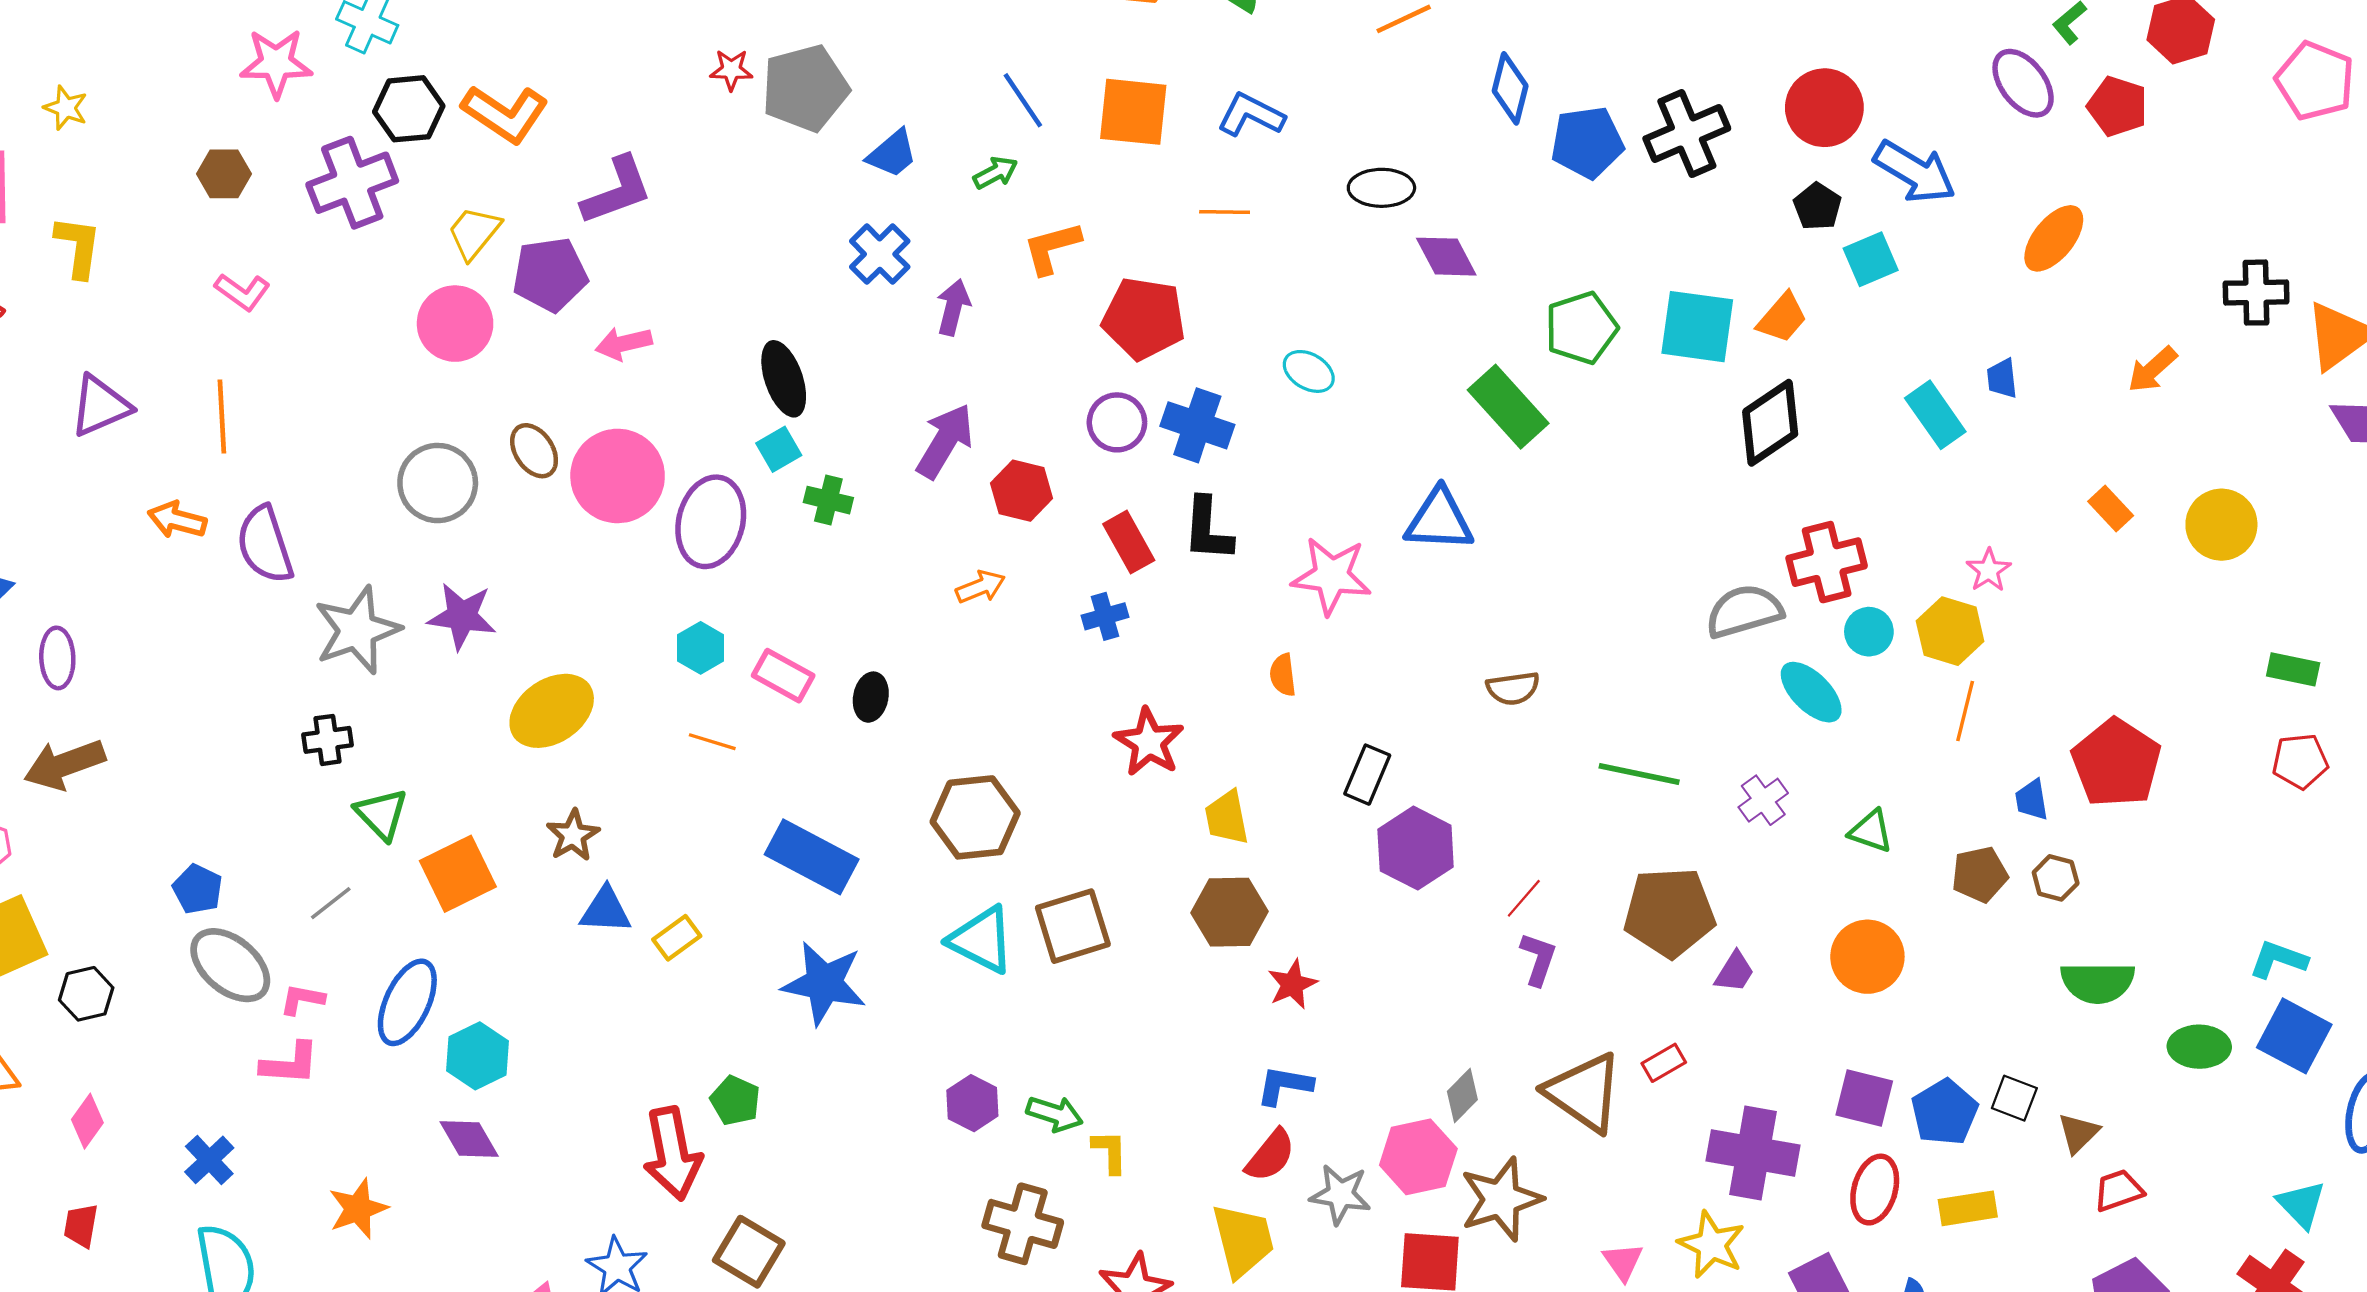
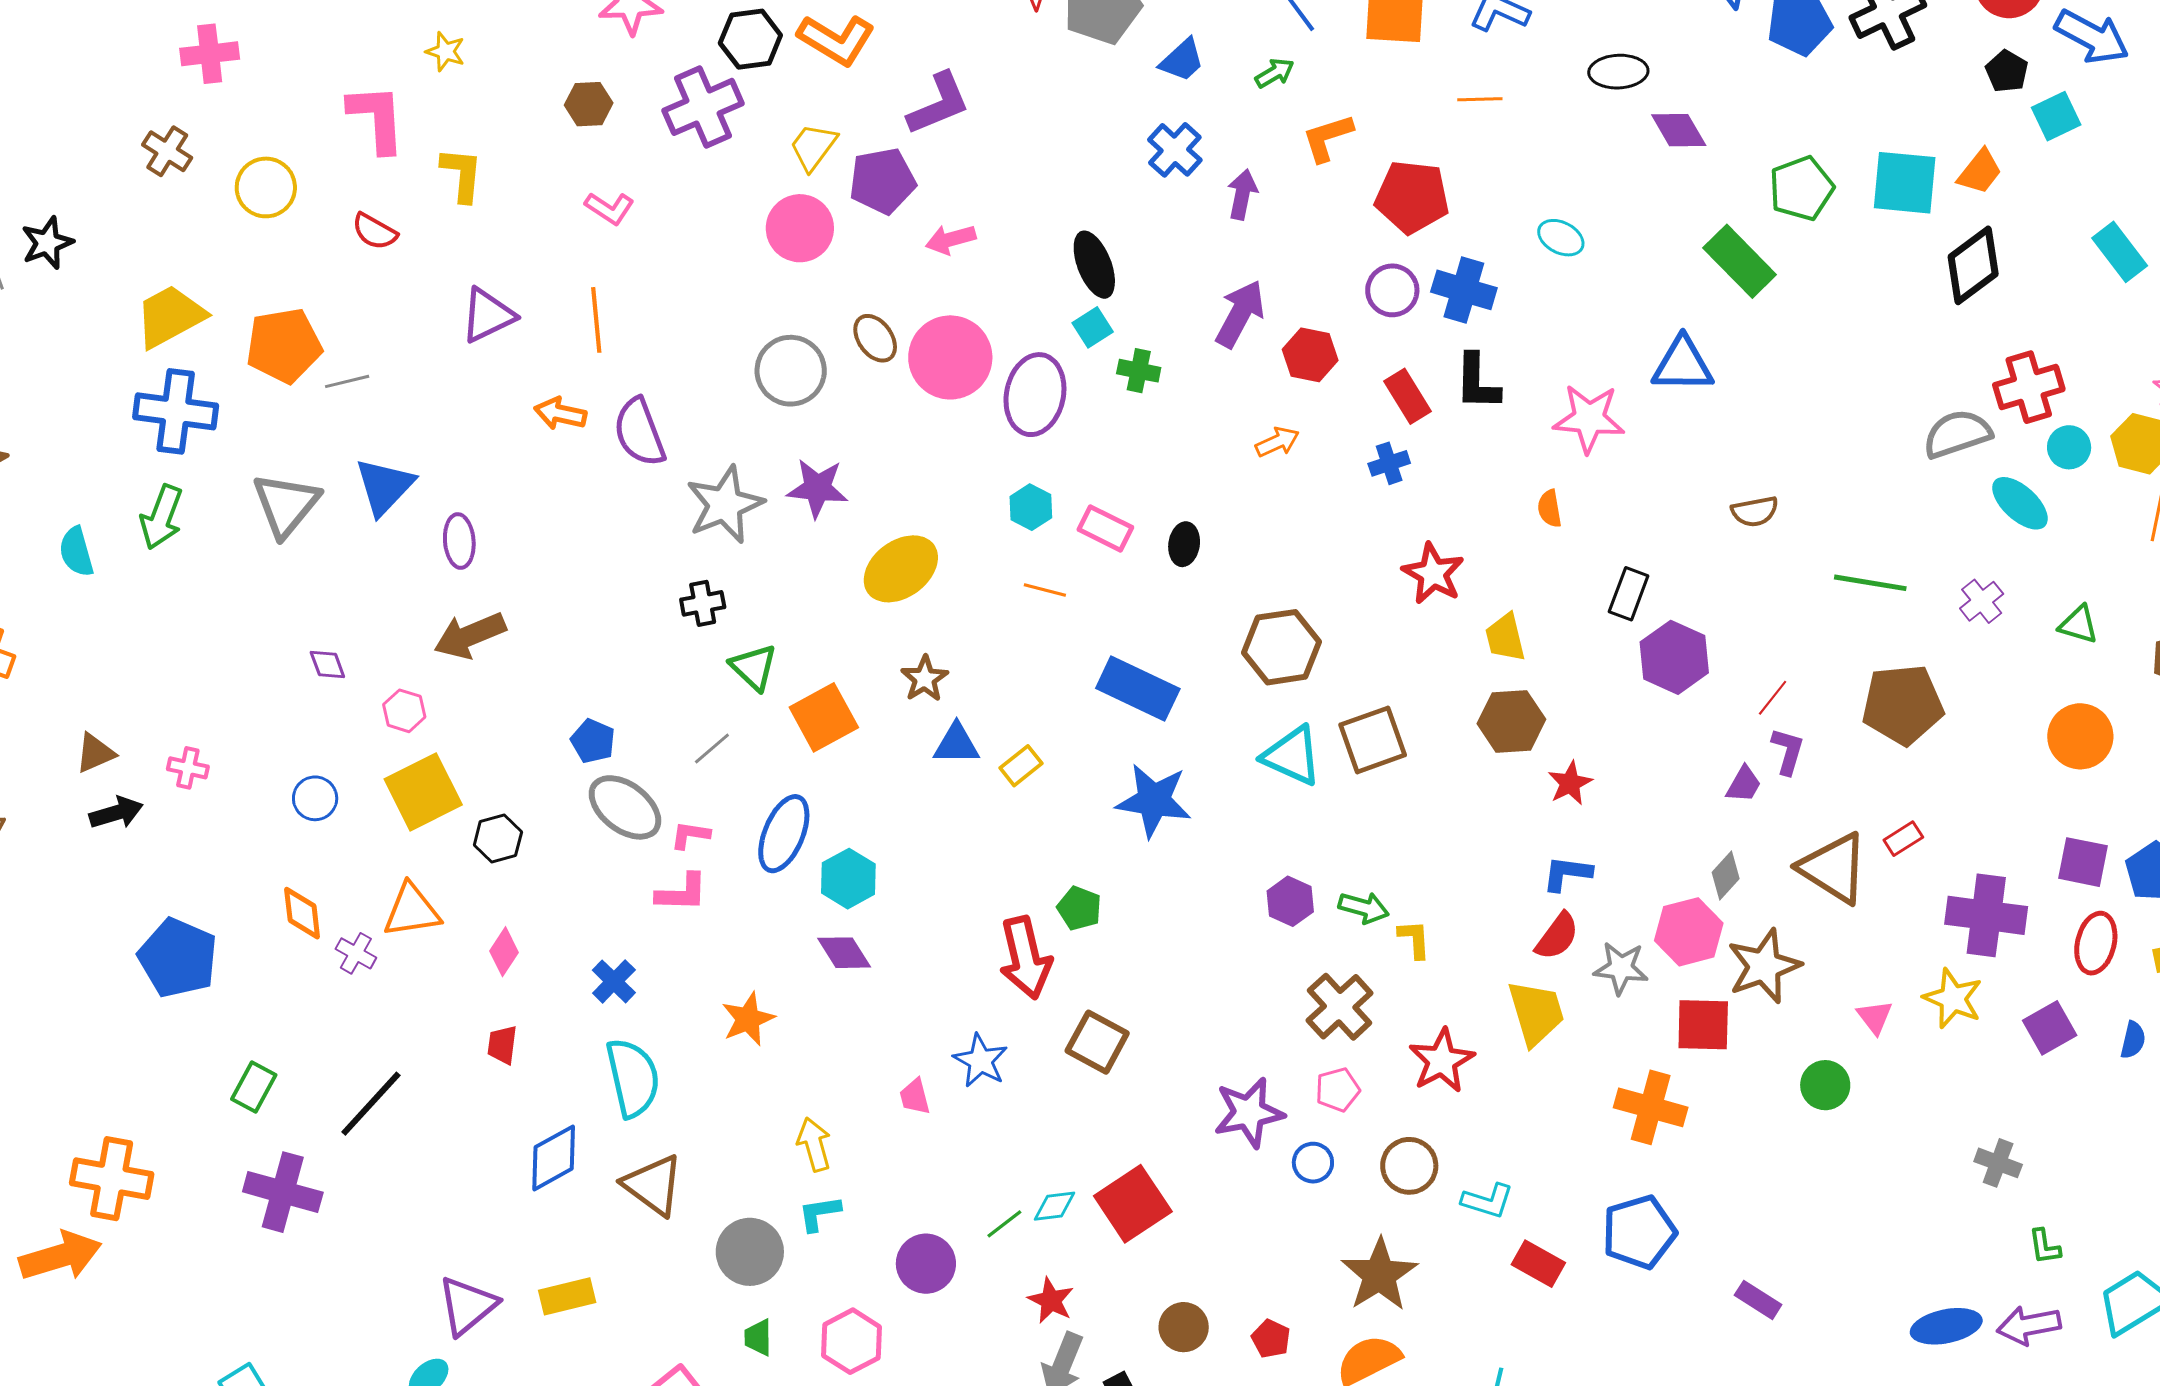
purple trapezoid: (1735, 972) -> (1744, 784), moved
brown cross: (1023, 1224) -> (1340, 1007), turned 34

